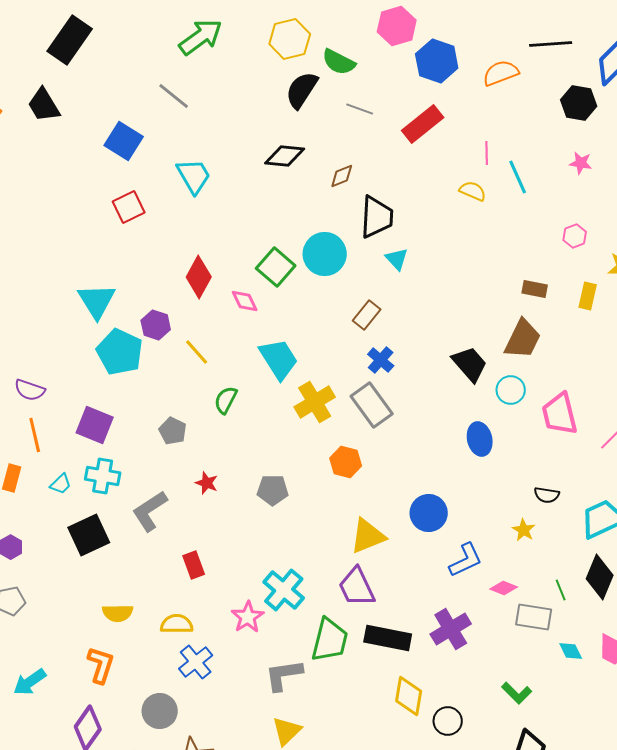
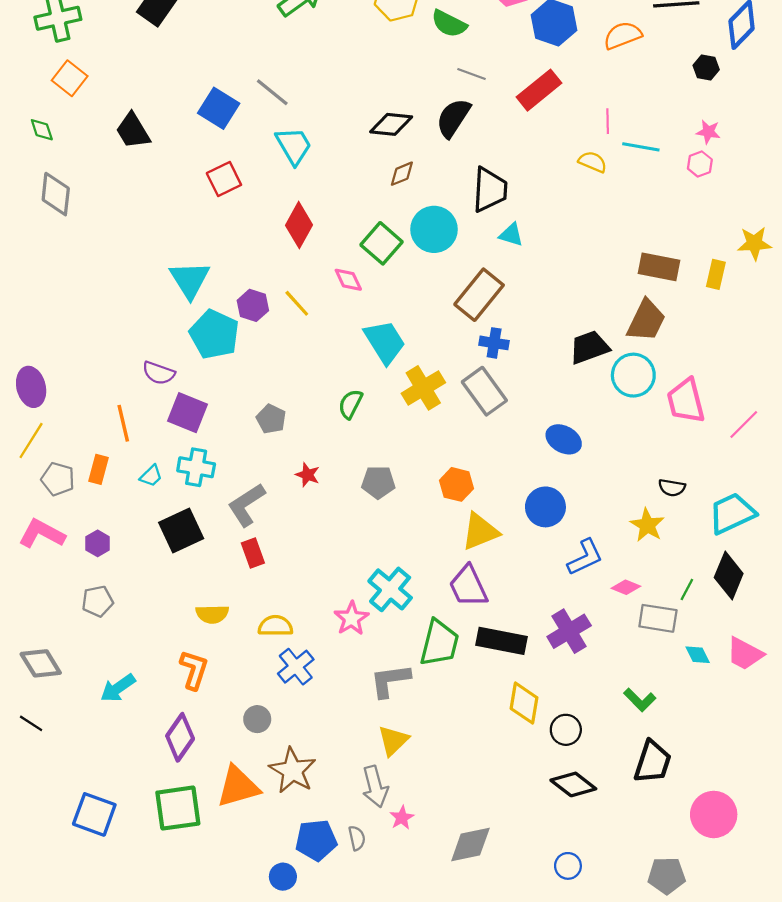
black semicircle: (302, 90) -> (453, 118), moved
gray line: (174, 96) -> (272, 92), moved
black hexagon: (579, 103) -> (706, 68), size x0.7
black trapezoid: (44, 105) -> (133, 131), moved
brown diamond: (342, 176) -> (402, 174), moved
cyan line: (518, 177) -> (641, 147), turned -56
pink hexagon: (575, 236) -> (700, 164), moved
cyan triangle: (397, 259) -> (511, 235), turned -30
red diamond: (199, 277) -> (299, 225), moved
brown rectangle: (535, 289) -> (659, 267), size x1.5
brown rectangle: (367, 315) -> (479, 295), size x1.6
yellow line: (197, 352) -> (297, 303), moved
blue cross: (381, 360) -> (494, 343), turned -32
black trapezoid: (470, 364) -> (589, 347), turned -69
purple semicircle: (30, 390) -> (159, 373), moved
cyan circle: (511, 390) -> (633, 375), size x1.4
green semicircle: (226, 400) -> (350, 404), moved
blue ellipse: (480, 439) -> (564, 439), moved, turned -48
orange hexagon: (346, 462) -> (457, 484), moved
yellow star: (524, 530) -> (647, 525), size x1.4
red rectangle: (194, 565) -> (253, 553), moved
green line: (561, 590) -> (687, 589), turned 50
gray circle: (160, 711) -> (257, 719), size x0.7

